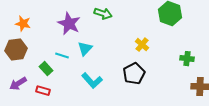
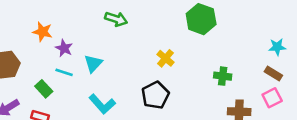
orange star: (23, 24) -> (43, 32), moved
purple star: (69, 24) -> (64, 48), moved, size x0.6

